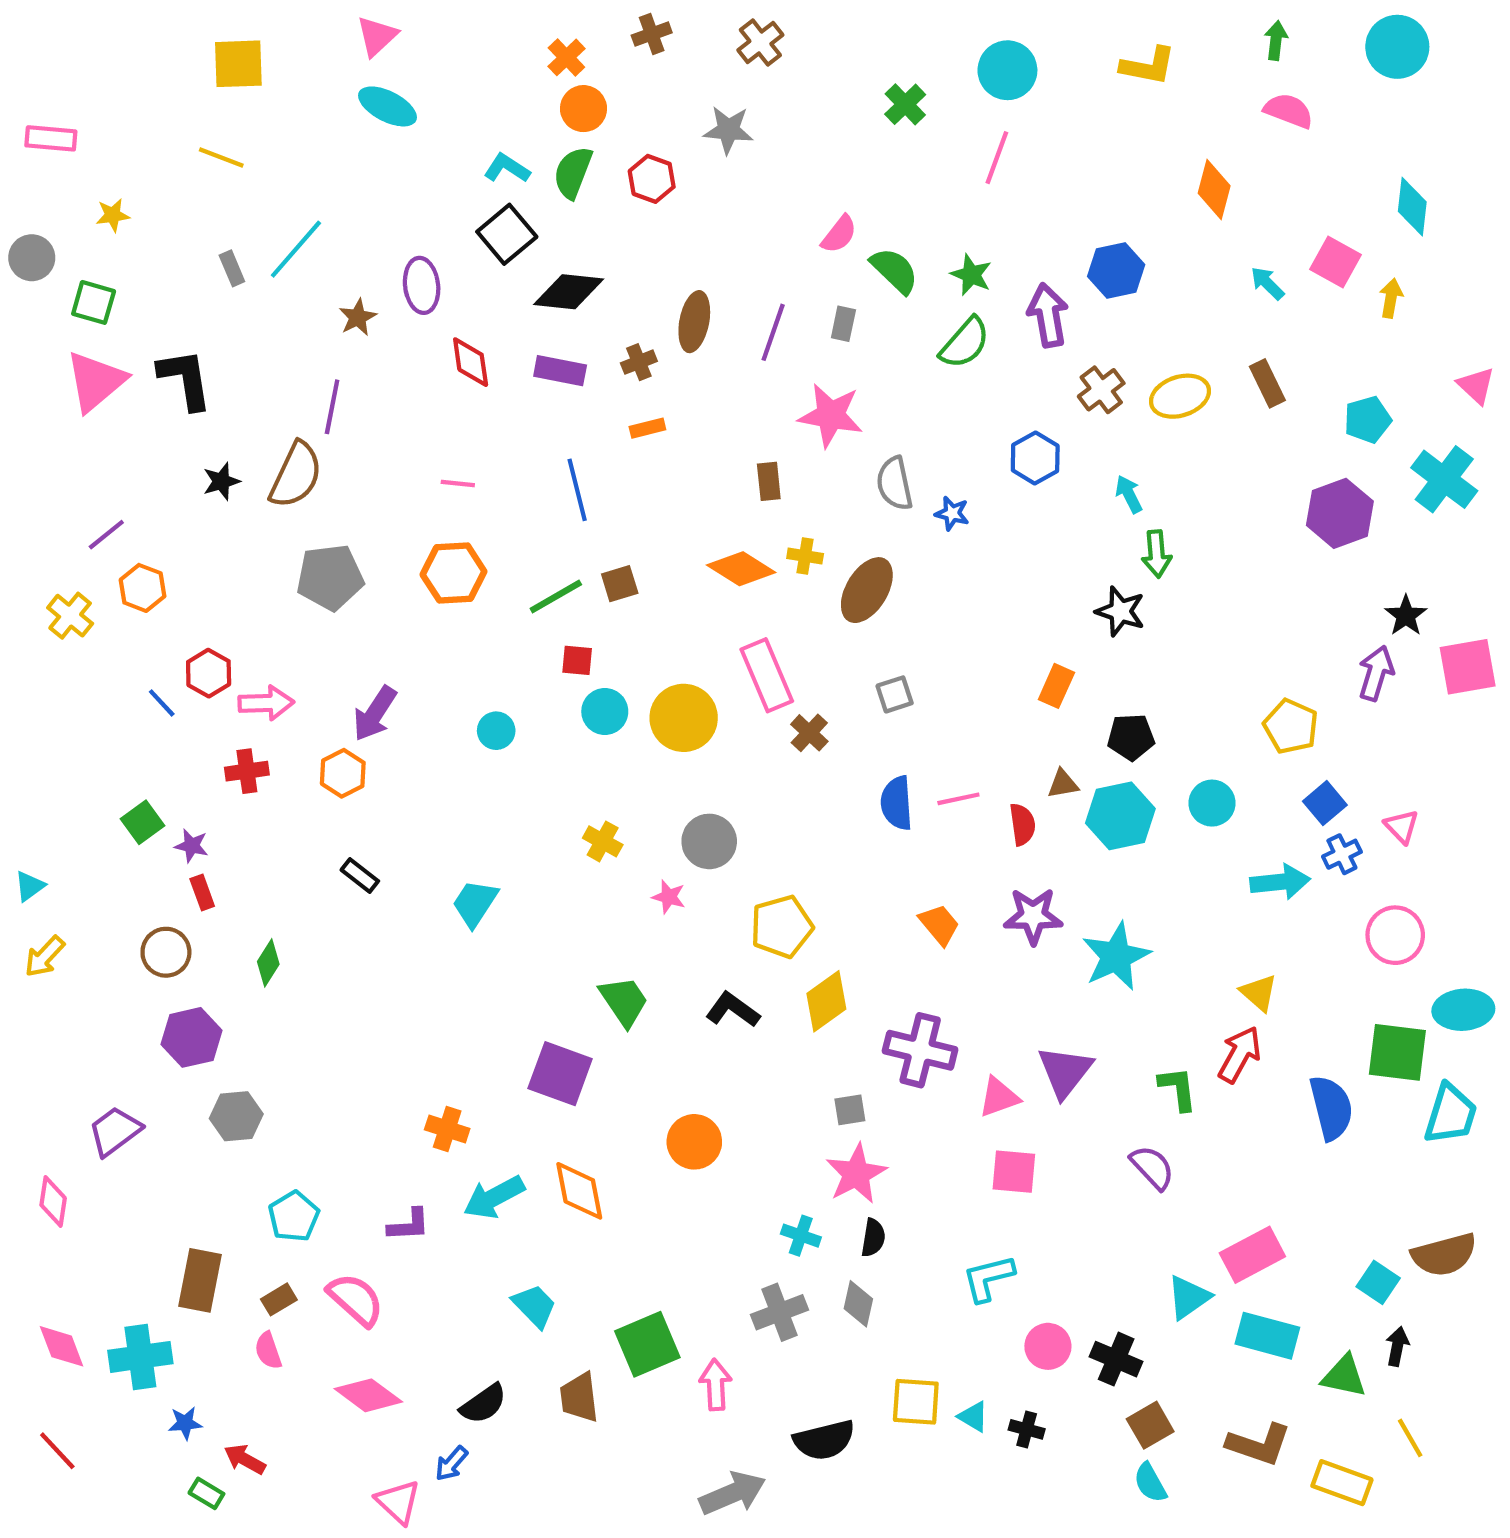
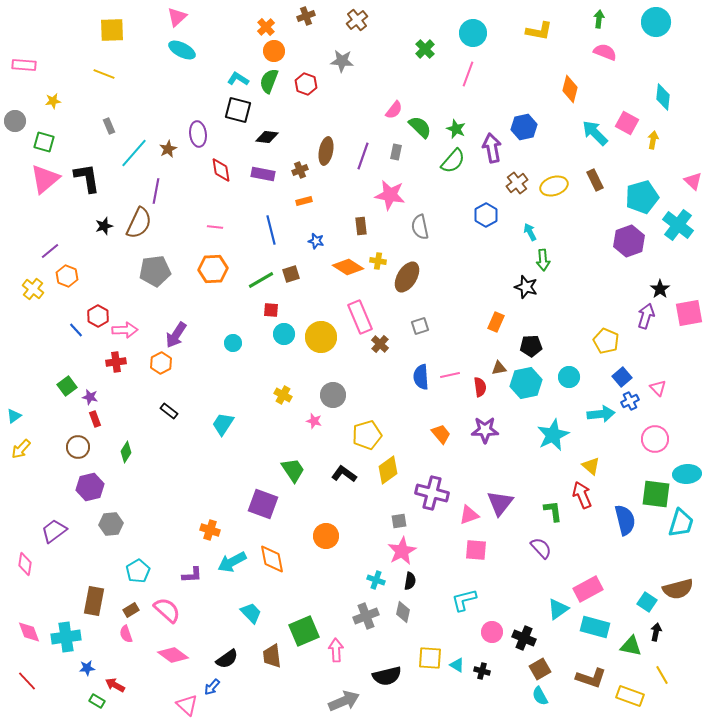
black square: (507, 234) -> (238, 110), turned -36
cyan line: (296, 249) -> (134, 153), moved
cyan arrow: (1267, 283) -> (595, 133), size x1.6
black diamond: (569, 292) -> (267, 137), size x0.7
cyan pentagon: (1367, 420) -> (642, 197), size x1.5
blue star: (952, 513) -> (316, 241), moved
cyan star: (1116, 956) -> (553, 435), moved
red arrow: (1240, 1054) -> (582, 495), turned -52

